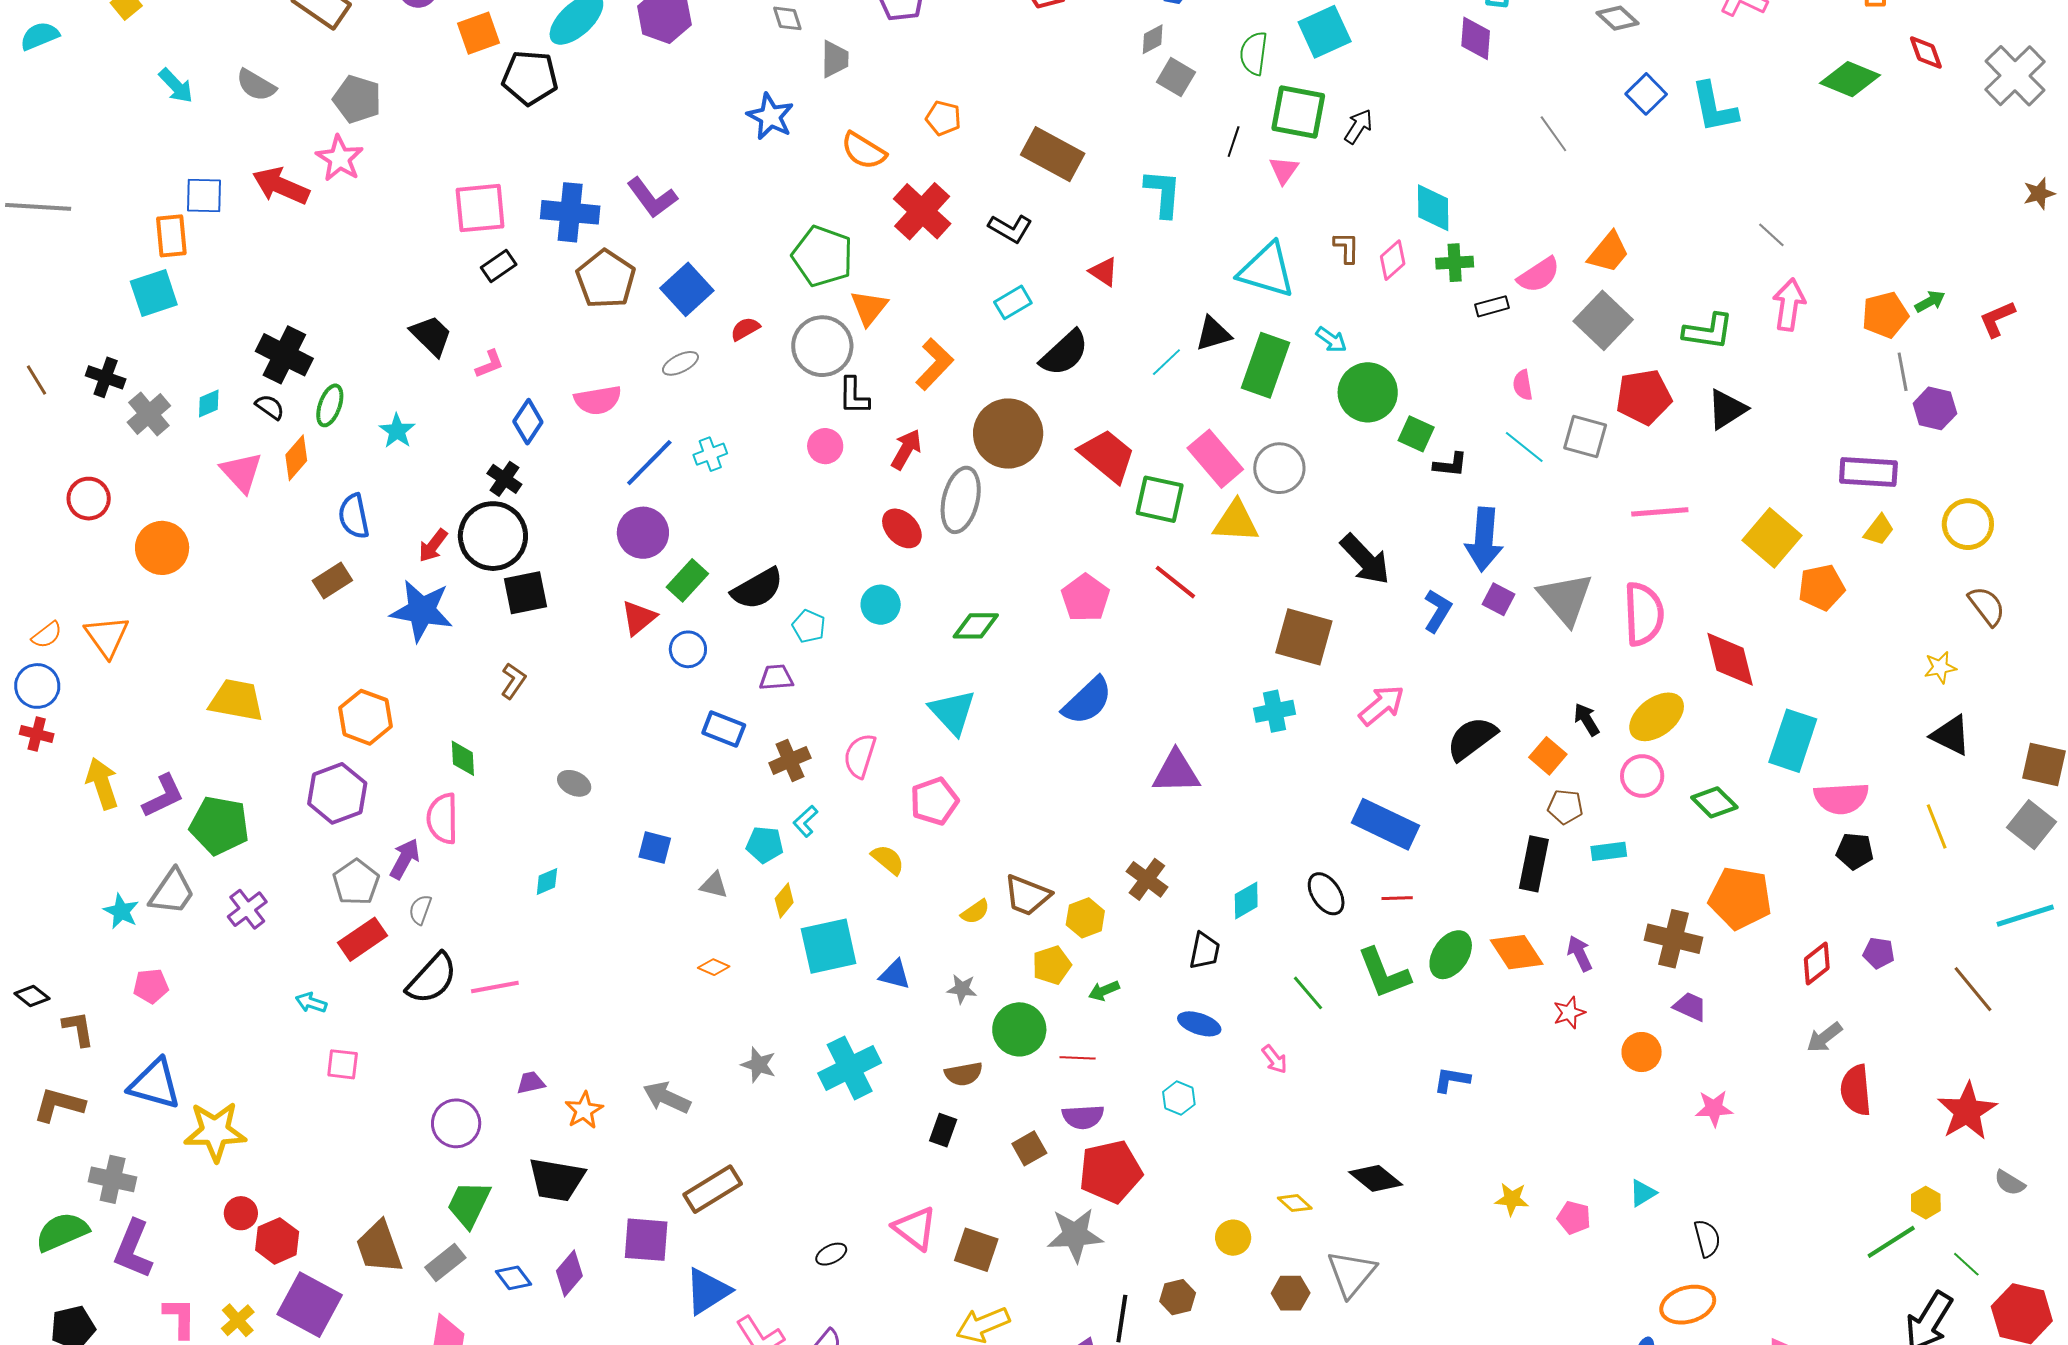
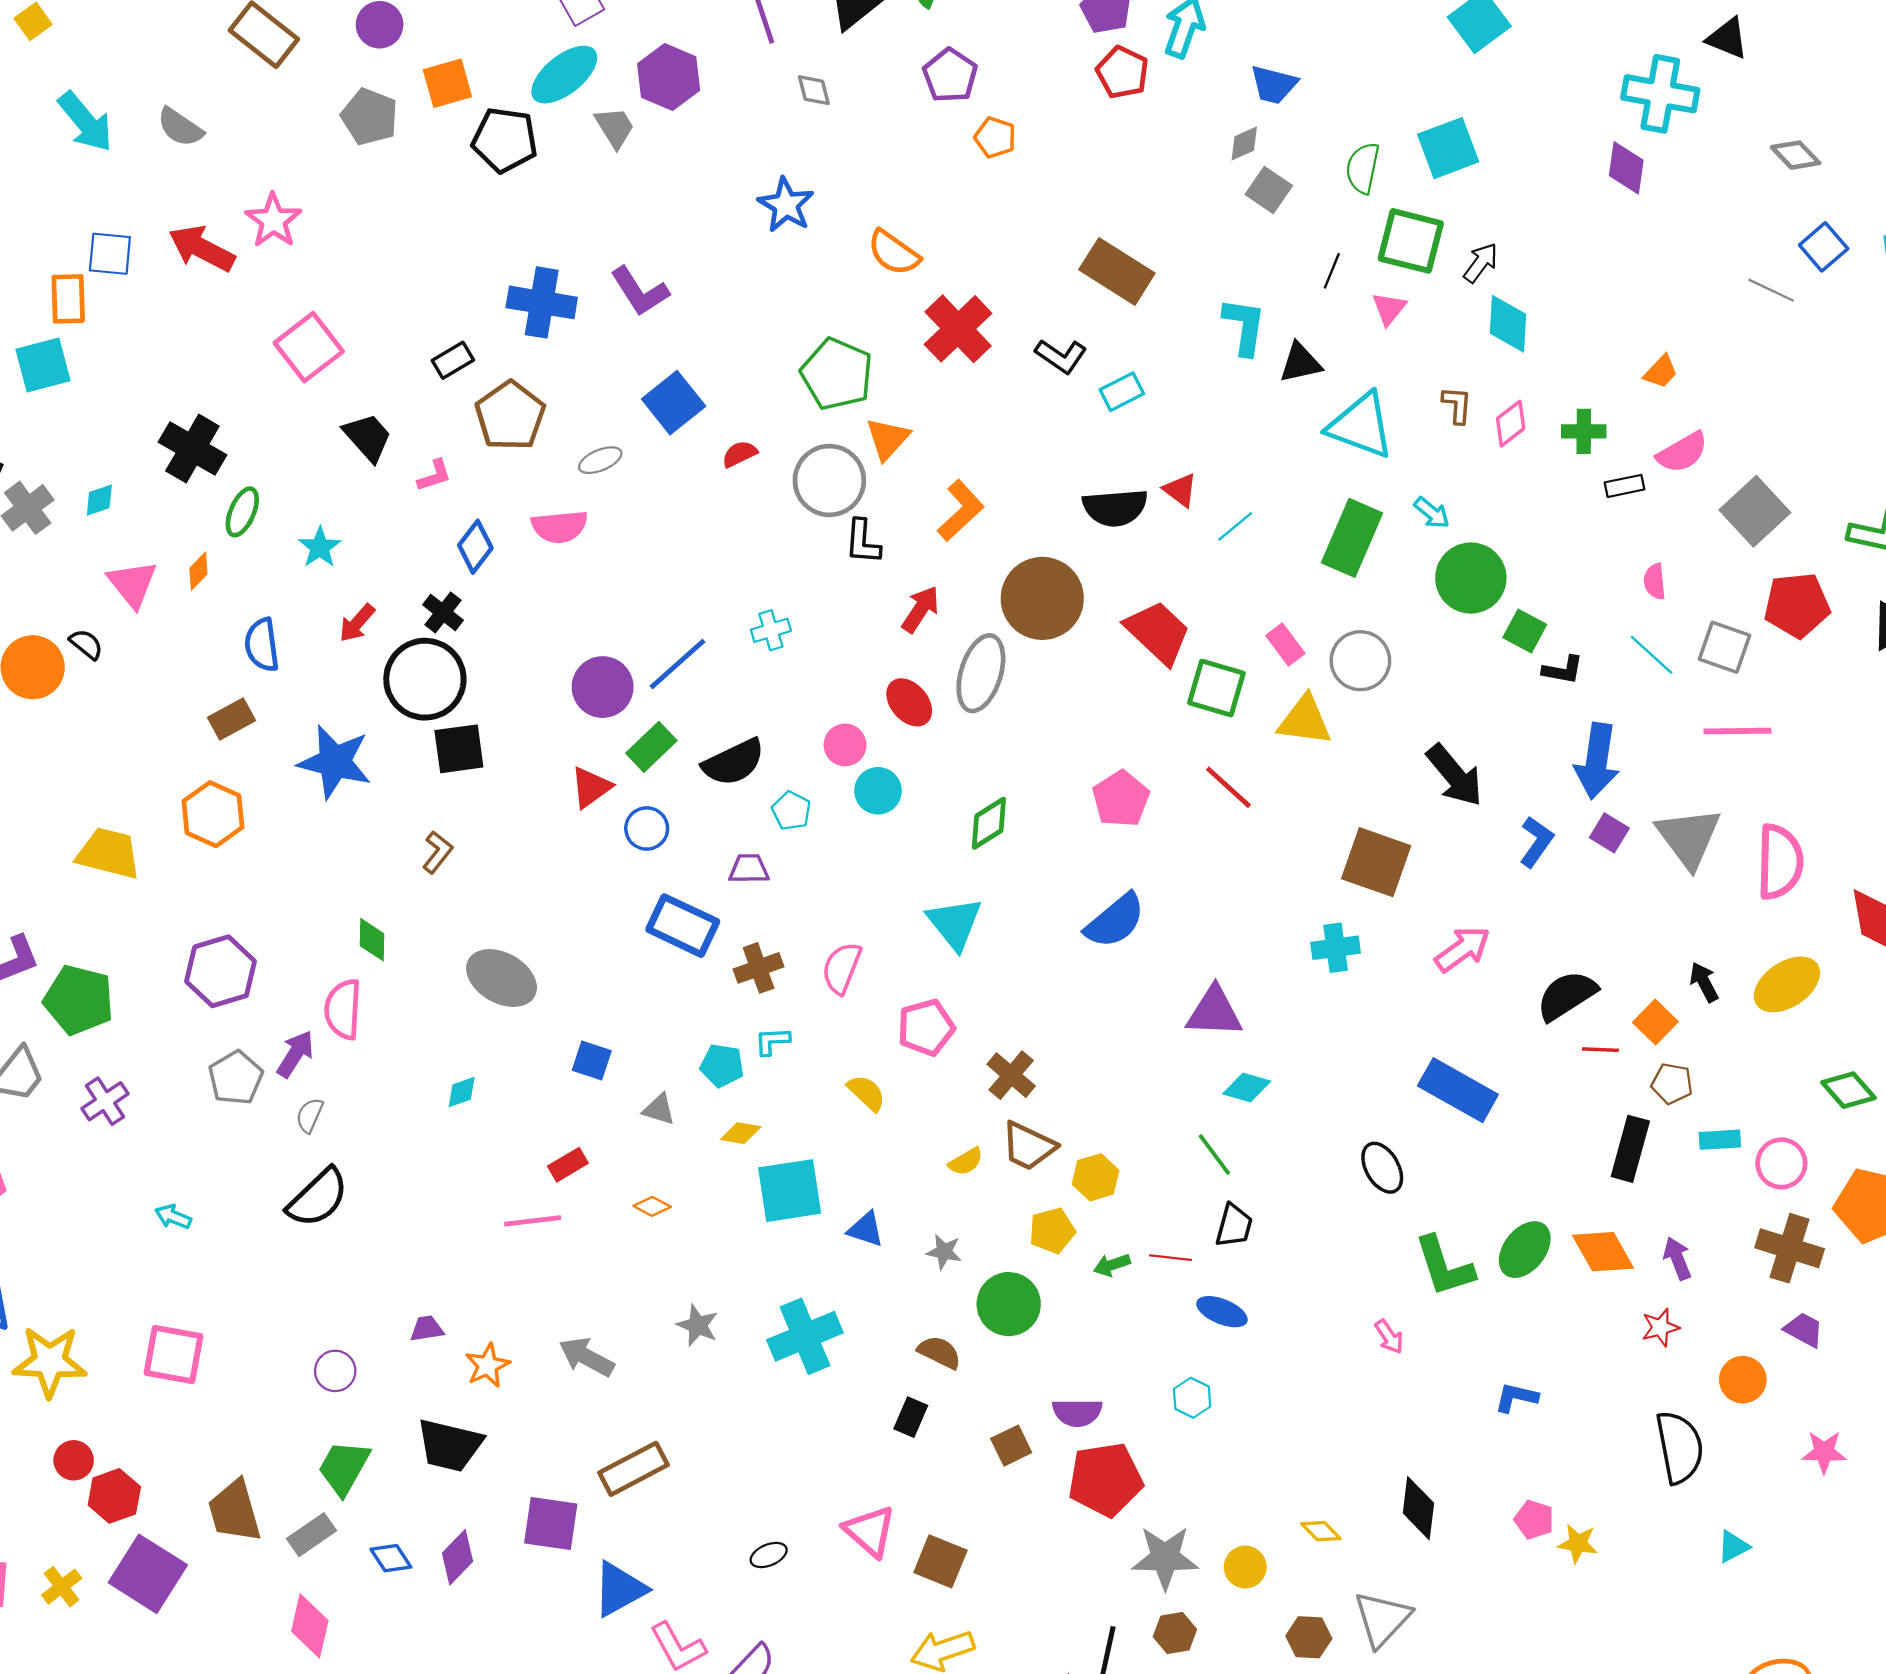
gray trapezoid: (835, 59) -> (615, 127), moved, turned -36
cyan arrow: (176, 86) -> (85, 122), size x1.4
gray pentagon: (357, 99) -> (370, 117), moved
orange pentagon: (943, 118) -> (995, 137), moved
gray line: (1553, 134) -> (1771, 290), moved, turned -33
pink square: (480, 208) -> (309, 347), moved, turned -36
cyan diamond: (1433, 208) -> (1508, 324), moved
orange trapezoid: (1609, 252) -> (1661, 372), moved, size x0.7
red triangle: (1104, 272) -> (1180, 490), moved
brown pentagon: (606, 279) -> (510, 416), moved
cyan rectangle: (1013, 302) -> (1122, 392), moved
black triangle: (1213, 334) -> (1300, 363), moved
black semicircle: (1064, 353) -> (1115, 508), turned 34
gray ellipse: (680, 363) -> (600, 460), moved
black semicircle: (270, 407) -> (86, 644), moved
pink circle: (825, 446) -> (845, 745), moved
cyan cross: (710, 454) -> (771, 630), moved
orange diamond: (296, 458) -> (198, 571), size x0.7
pink rectangle: (1215, 459) -> (1285, 644), size x0.6
blue line: (649, 463) -> (678, 664), moved
pink line: (1660, 512) -> (1737, 731), moved
red arrow: (433, 546) -> (357, 623), moved
green diamond: (976, 626) -> (989, 823), turned -36
orange hexagon: (366, 717) -> (213, 814), moved
blue rectangle: (724, 729) -> (683, 926), size x1.4
pink circle: (1642, 776) -> (1781, 1163), moved
gray ellipse: (574, 783) -> (502, 978), size x1.8
cyan L-shape: (805, 821) -> (772, 1041), turned 36
brown cross: (1147, 879) -> (1011, 1075), moved
red line: (1397, 898) -> (1600, 1050), moved
yellow diamond: (784, 900) -> (741, 1133), turned 56
cyan diamond: (1246, 900) -> (1247, 1087), moved, turned 42
red rectangle: (362, 939) -> (568, 1165), moved, size x0.7
pink line: (495, 987) -> (533, 1221), moved
green line: (1308, 993) -> (1214, 1154), moved
red line: (1078, 1058) -> (1170, 1258), moved
pink arrow: (1275, 1059) -> (1389, 1337), moved
pink square: (343, 1064) -> (173, 1354), moved, size x1.6
brown semicircle: (964, 1074) -> (939, 1352), turned -147
purple circle: (456, 1123) -> (335, 1371), size x0.7
black diamond: (1376, 1178) -> (1418, 1508), turned 54
pink pentagon: (1574, 1218) -> (1534, 1520), moved
gray star: (1075, 1235) -> (1165, 1558), moved
black semicircle: (1707, 1238) -> (1680, 1447), moved, size x1.6

